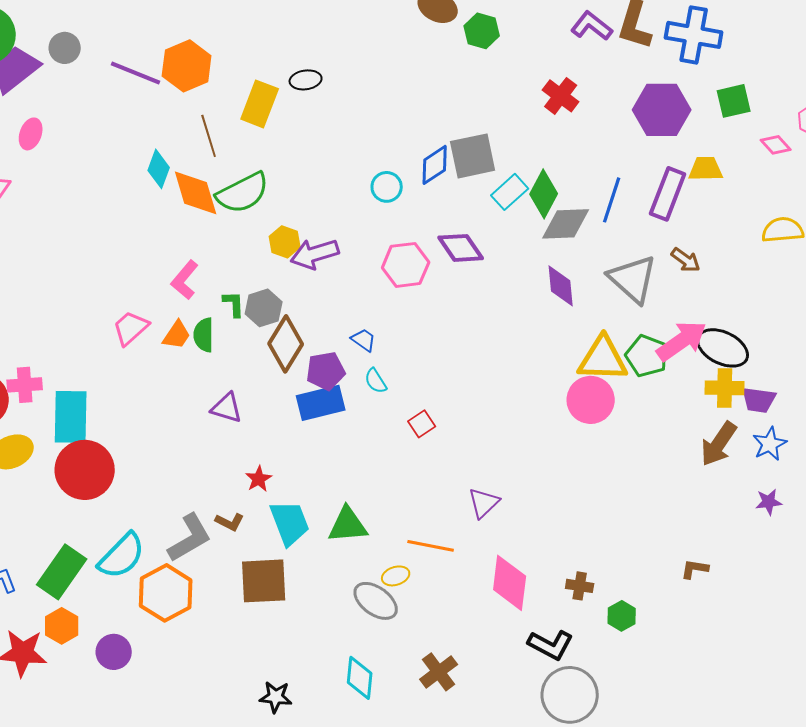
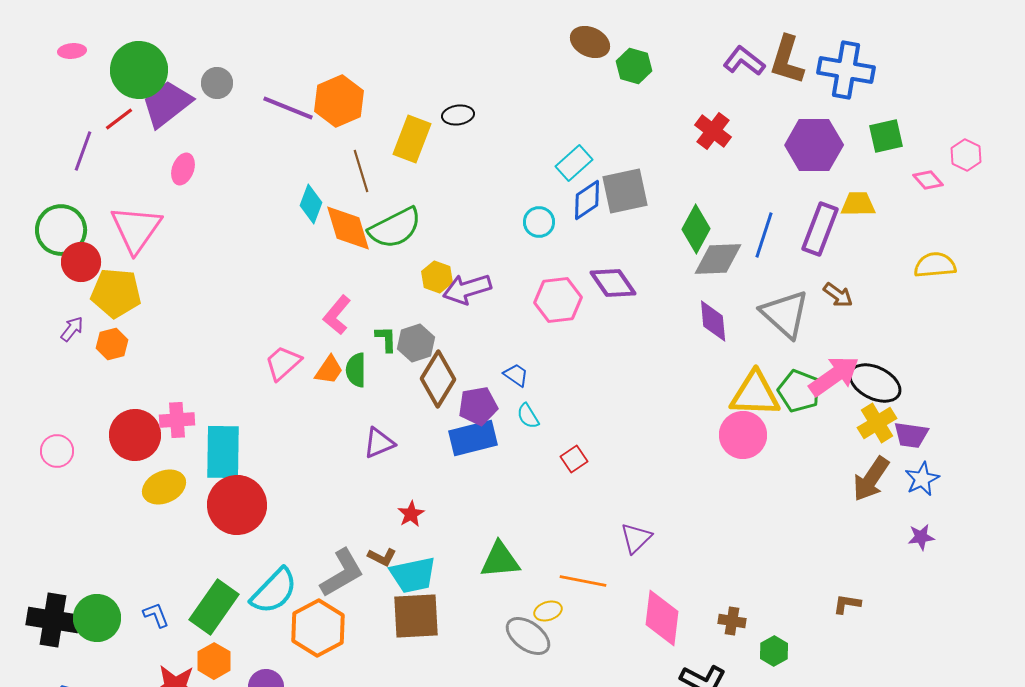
cyan rectangle: (510, 192) -> (574, 163), moved
yellow cross: (725, 388) -> (877, 423), turned -33
purple triangle: (227, 408) -> (379, 443), turned -40
cyan trapezoid: (290, 523) -> (413, 575), moved, turned 99

